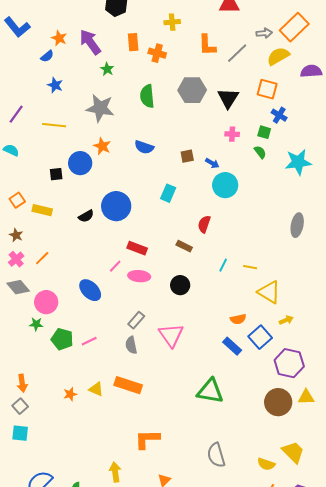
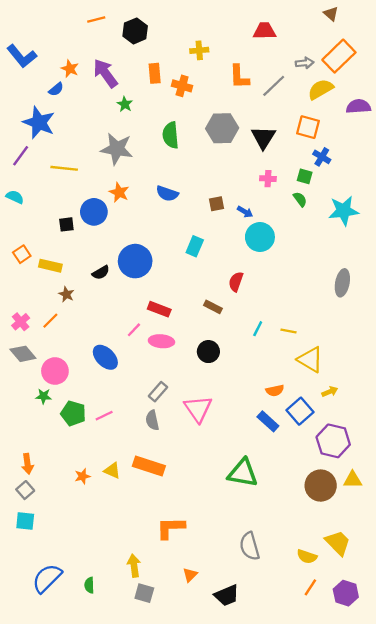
blue star: (55, 85) -> (39, 123), moved, size x1.8
brown star: (16, 235) -> (66, 294), moved

